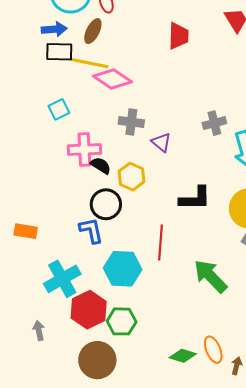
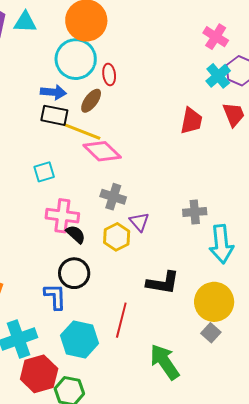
red trapezoid: (178, 36) -> (191, 121), moved
yellow hexagon: (132, 177) -> (117, 237), moved

